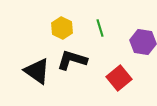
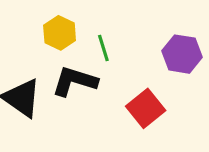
green line: (100, 28) -> (103, 48), moved

